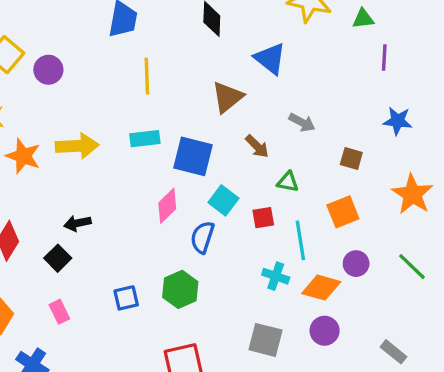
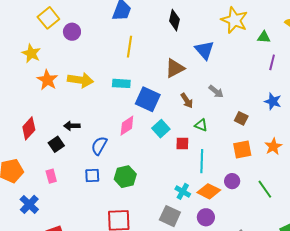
orange star: (412, 194) -> (273, 146), size x0.7
orange square: (343, 212) -> (242, 149), moved
blue semicircle: (202, 237) -> (99, 146), moved
cyan cross: (276, 276) -> (183, 191), moved

